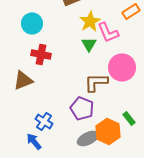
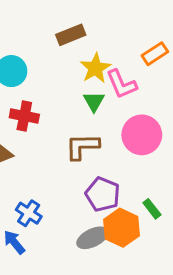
brown L-shape: (96, 82) -> (82, 146), moved
purple pentagon: (82, 108) -> (103, 194), moved

